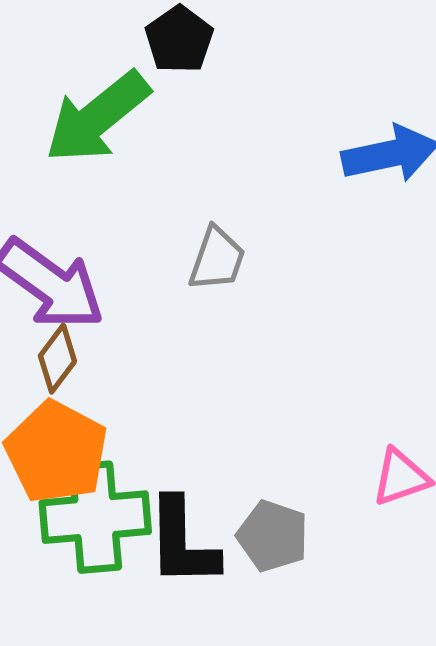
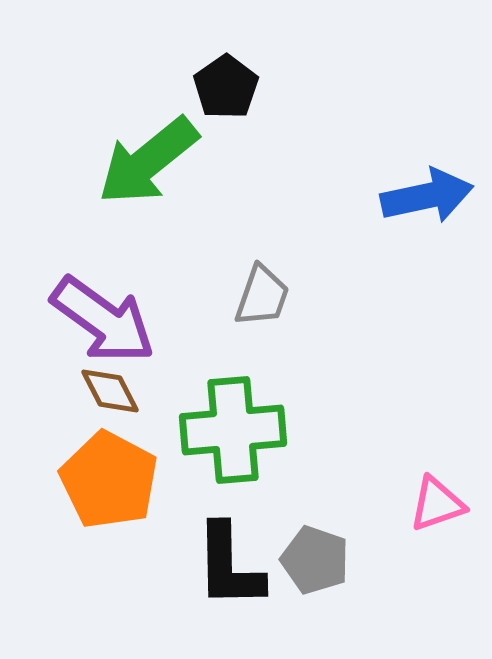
brown diamond: (57, 359) -> (110, 391), turned -64
green cross: (95, 517) -> (233, 430), moved

